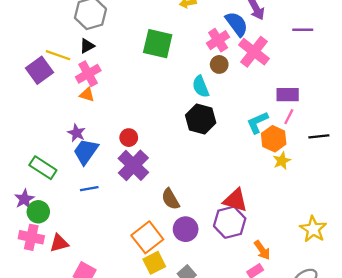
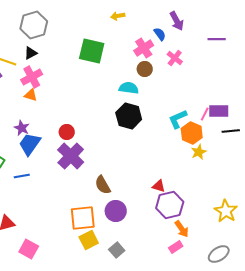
blue semicircle: (237, 24) -> (160, 34), size x0.6
pink cross: (254, 52) -> (175, 58), size x0.6
cyan semicircle: (201, 87) -> (129, 88), turned 120
purple rectangle: (288, 95) -> (219, 111), moved
blue line: (89, 189) -> (22, 176), moved
red triangle: (235, 200) -> (159, 186), size x0.6
purple hexagon: (230, 222) -> (170, 205), moved
orange square: (147, 237) -> (83, 218), turned 32

